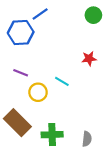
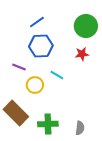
blue line: (40, 14) -> (37, 22), moved
green circle: (93, 15) -> (86, 26), moved, size x1.5
blue hexagon: (21, 33) -> (41, 46), moved

